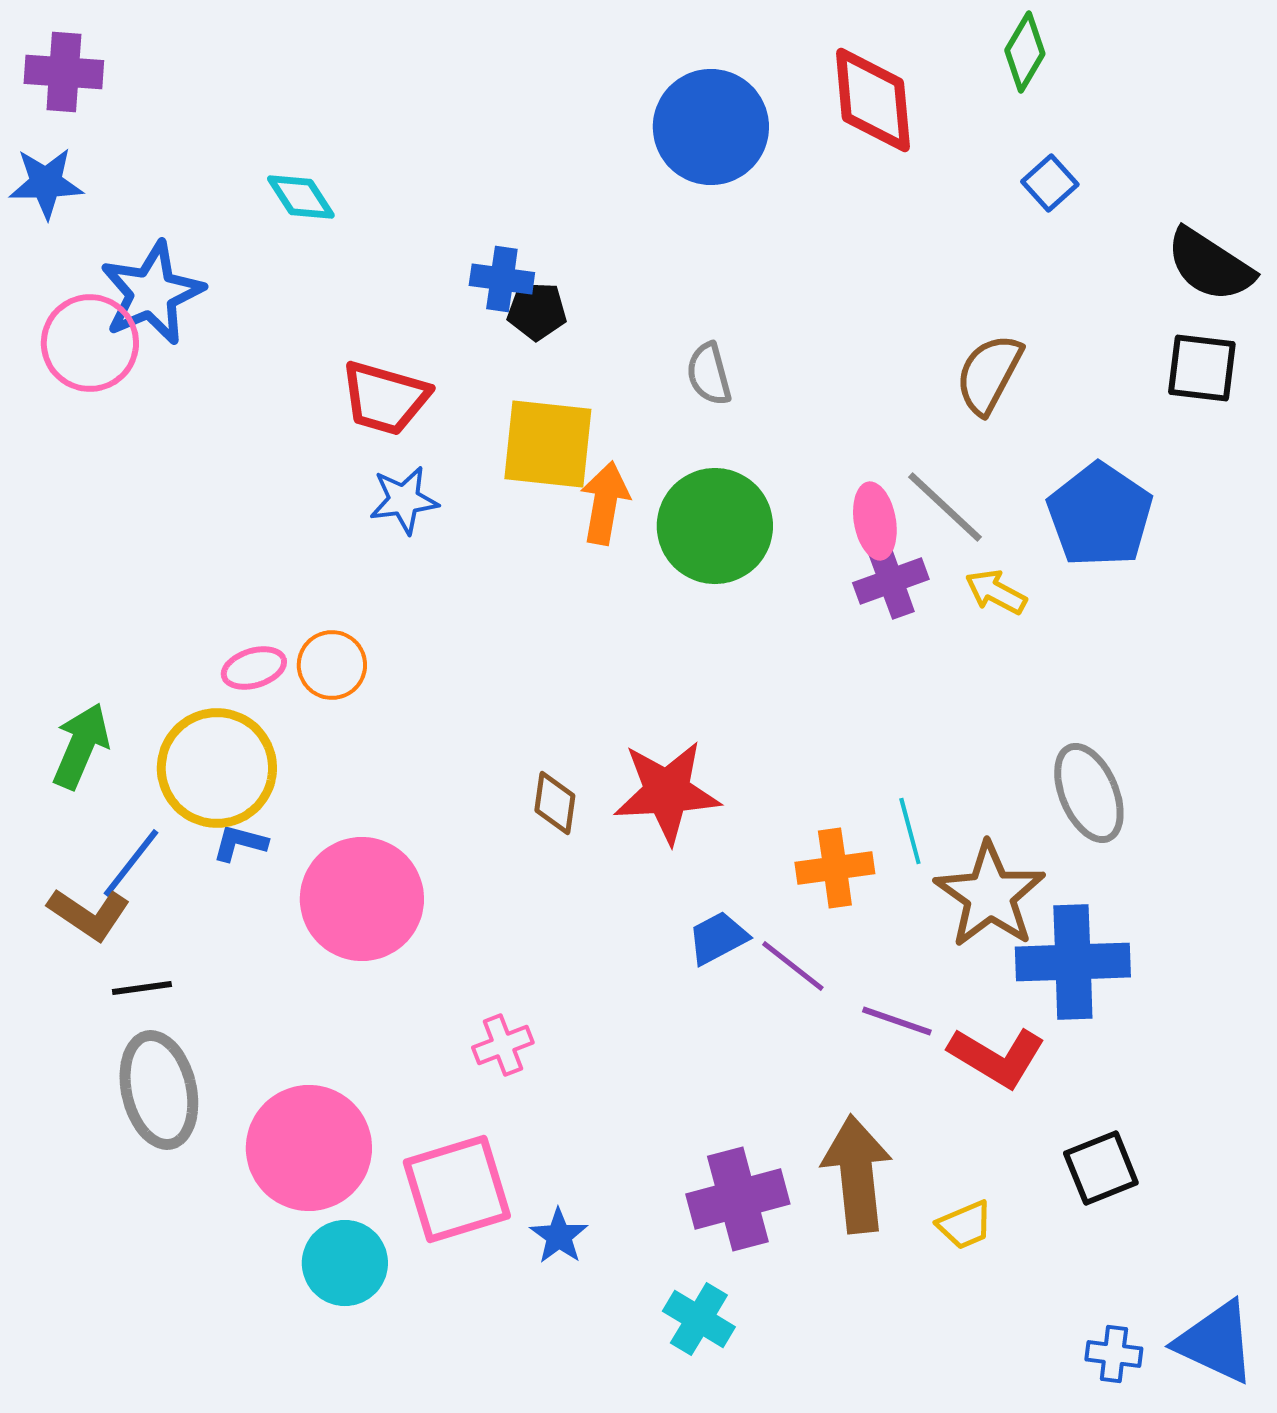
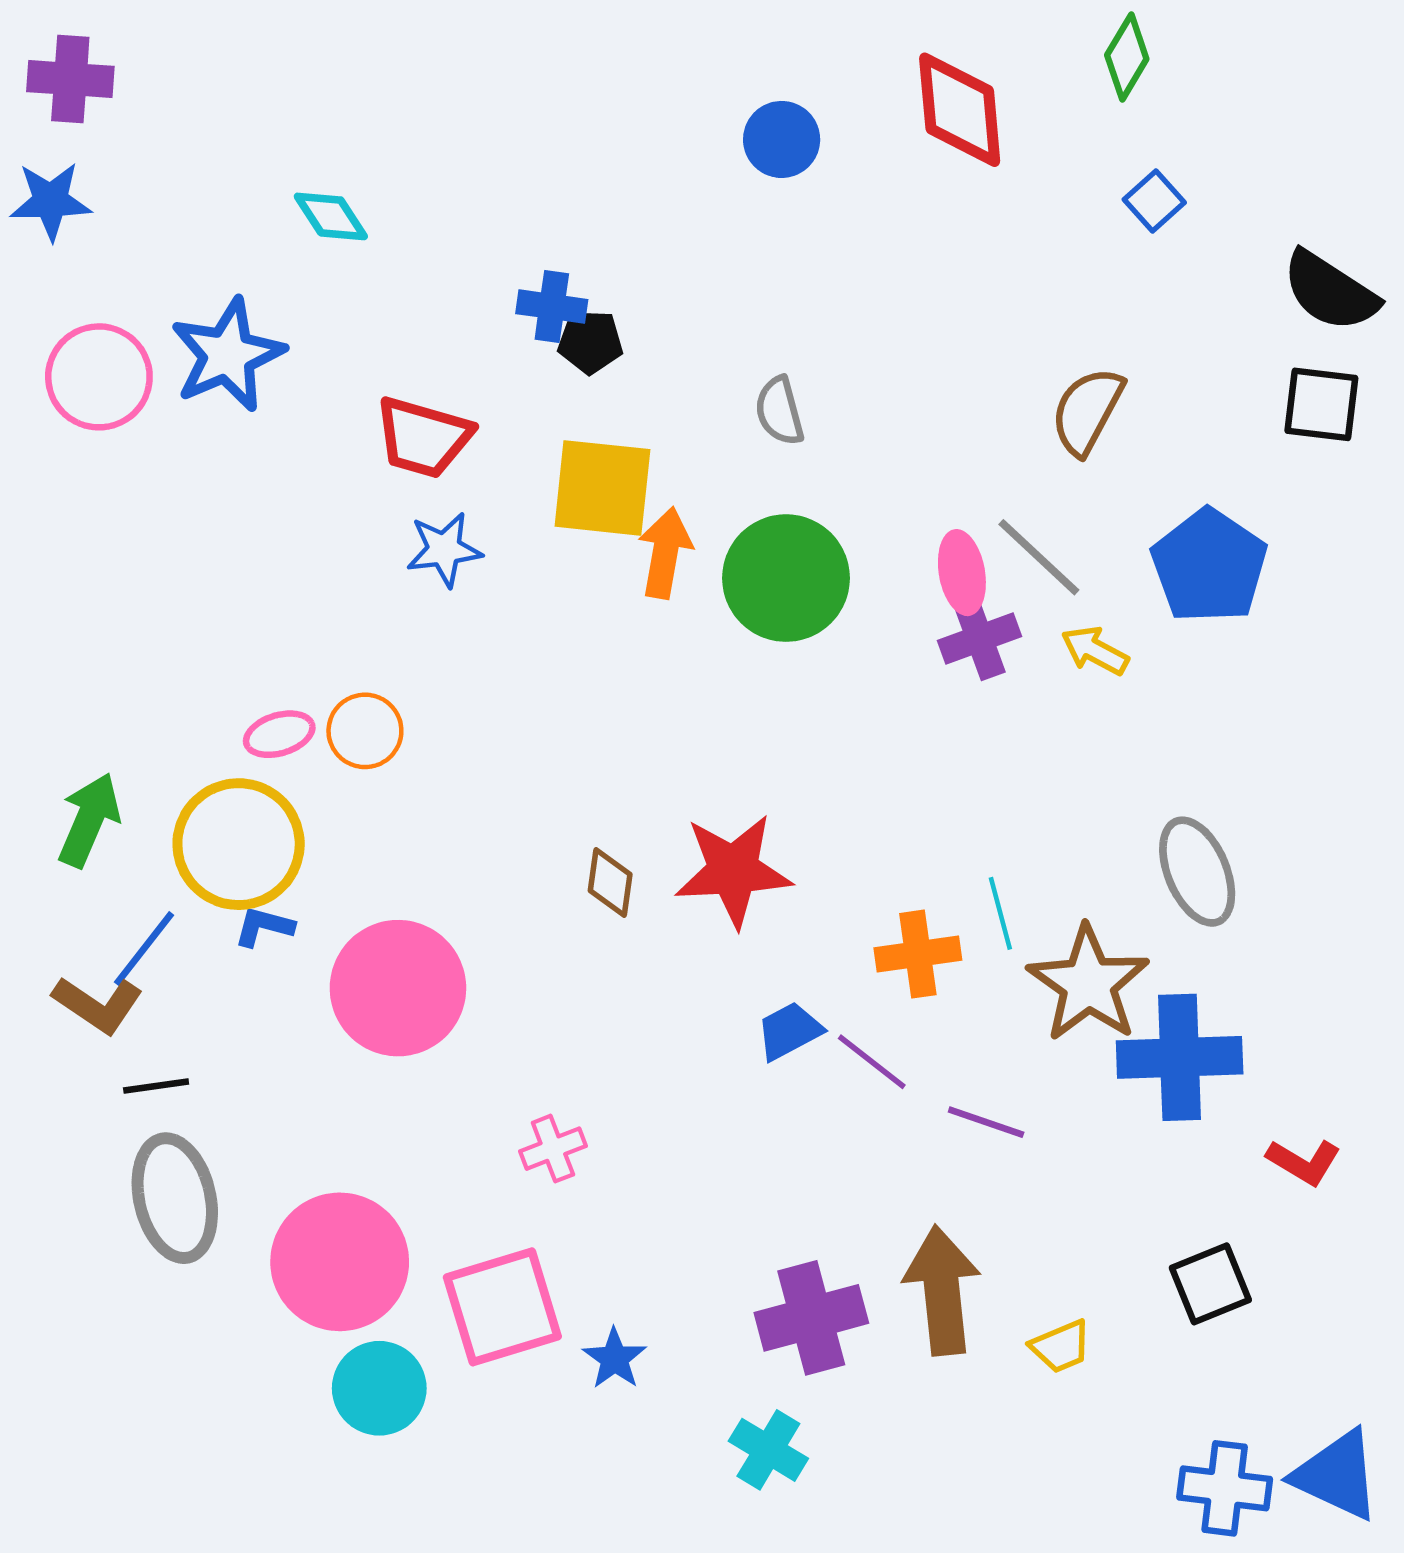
blue circle: (711, 127) -> (782, 139), size x0.6
blue star: (152, 293) -> (228, 355), moved
red L-shape: (997, 1057) -> (1304, 1162), moved, size x0.7
blue cross: (1114, 1354) -> (1225, 1488), size x1.5

